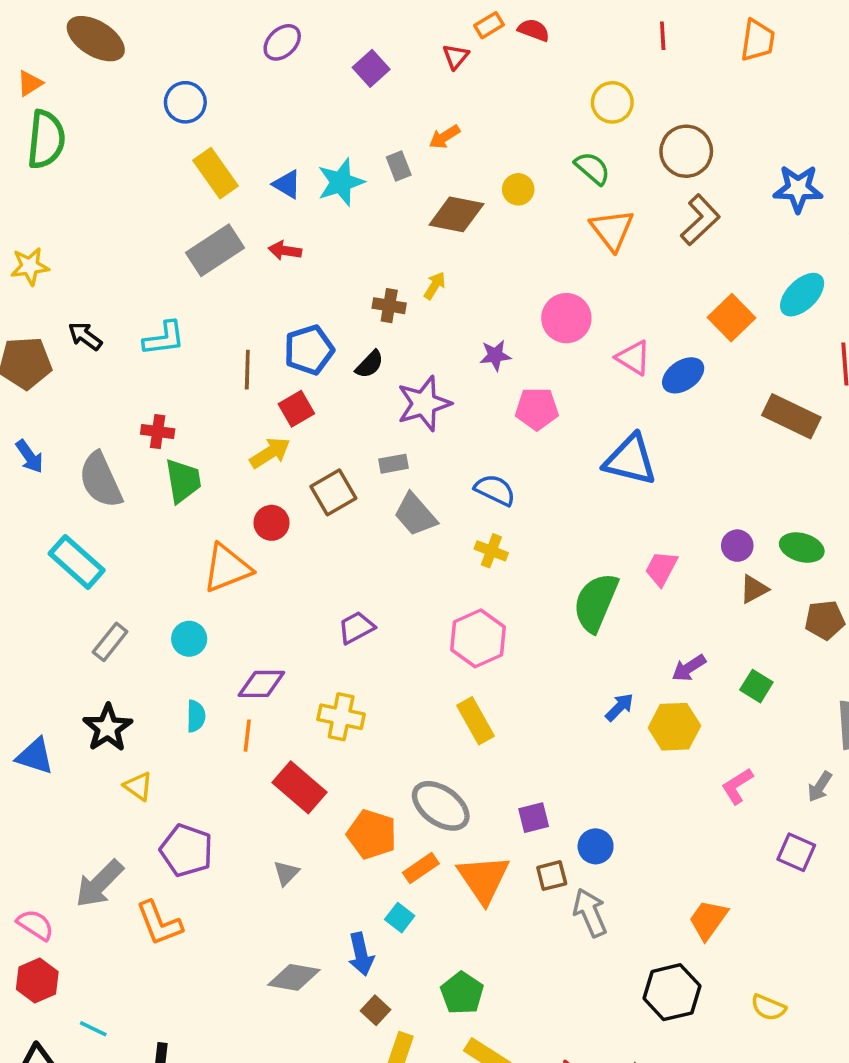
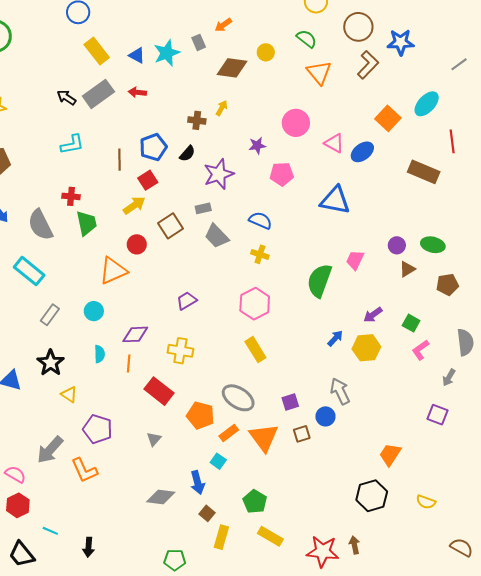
blue star: (798, 189) -> (401, 42), moved
black arrow: (85, 336) -> (66, 97), moved
pink L-shape: (737, 786) -> (420, 350), moved
gray arrow: (590, 913) -> (340, 391), moved

